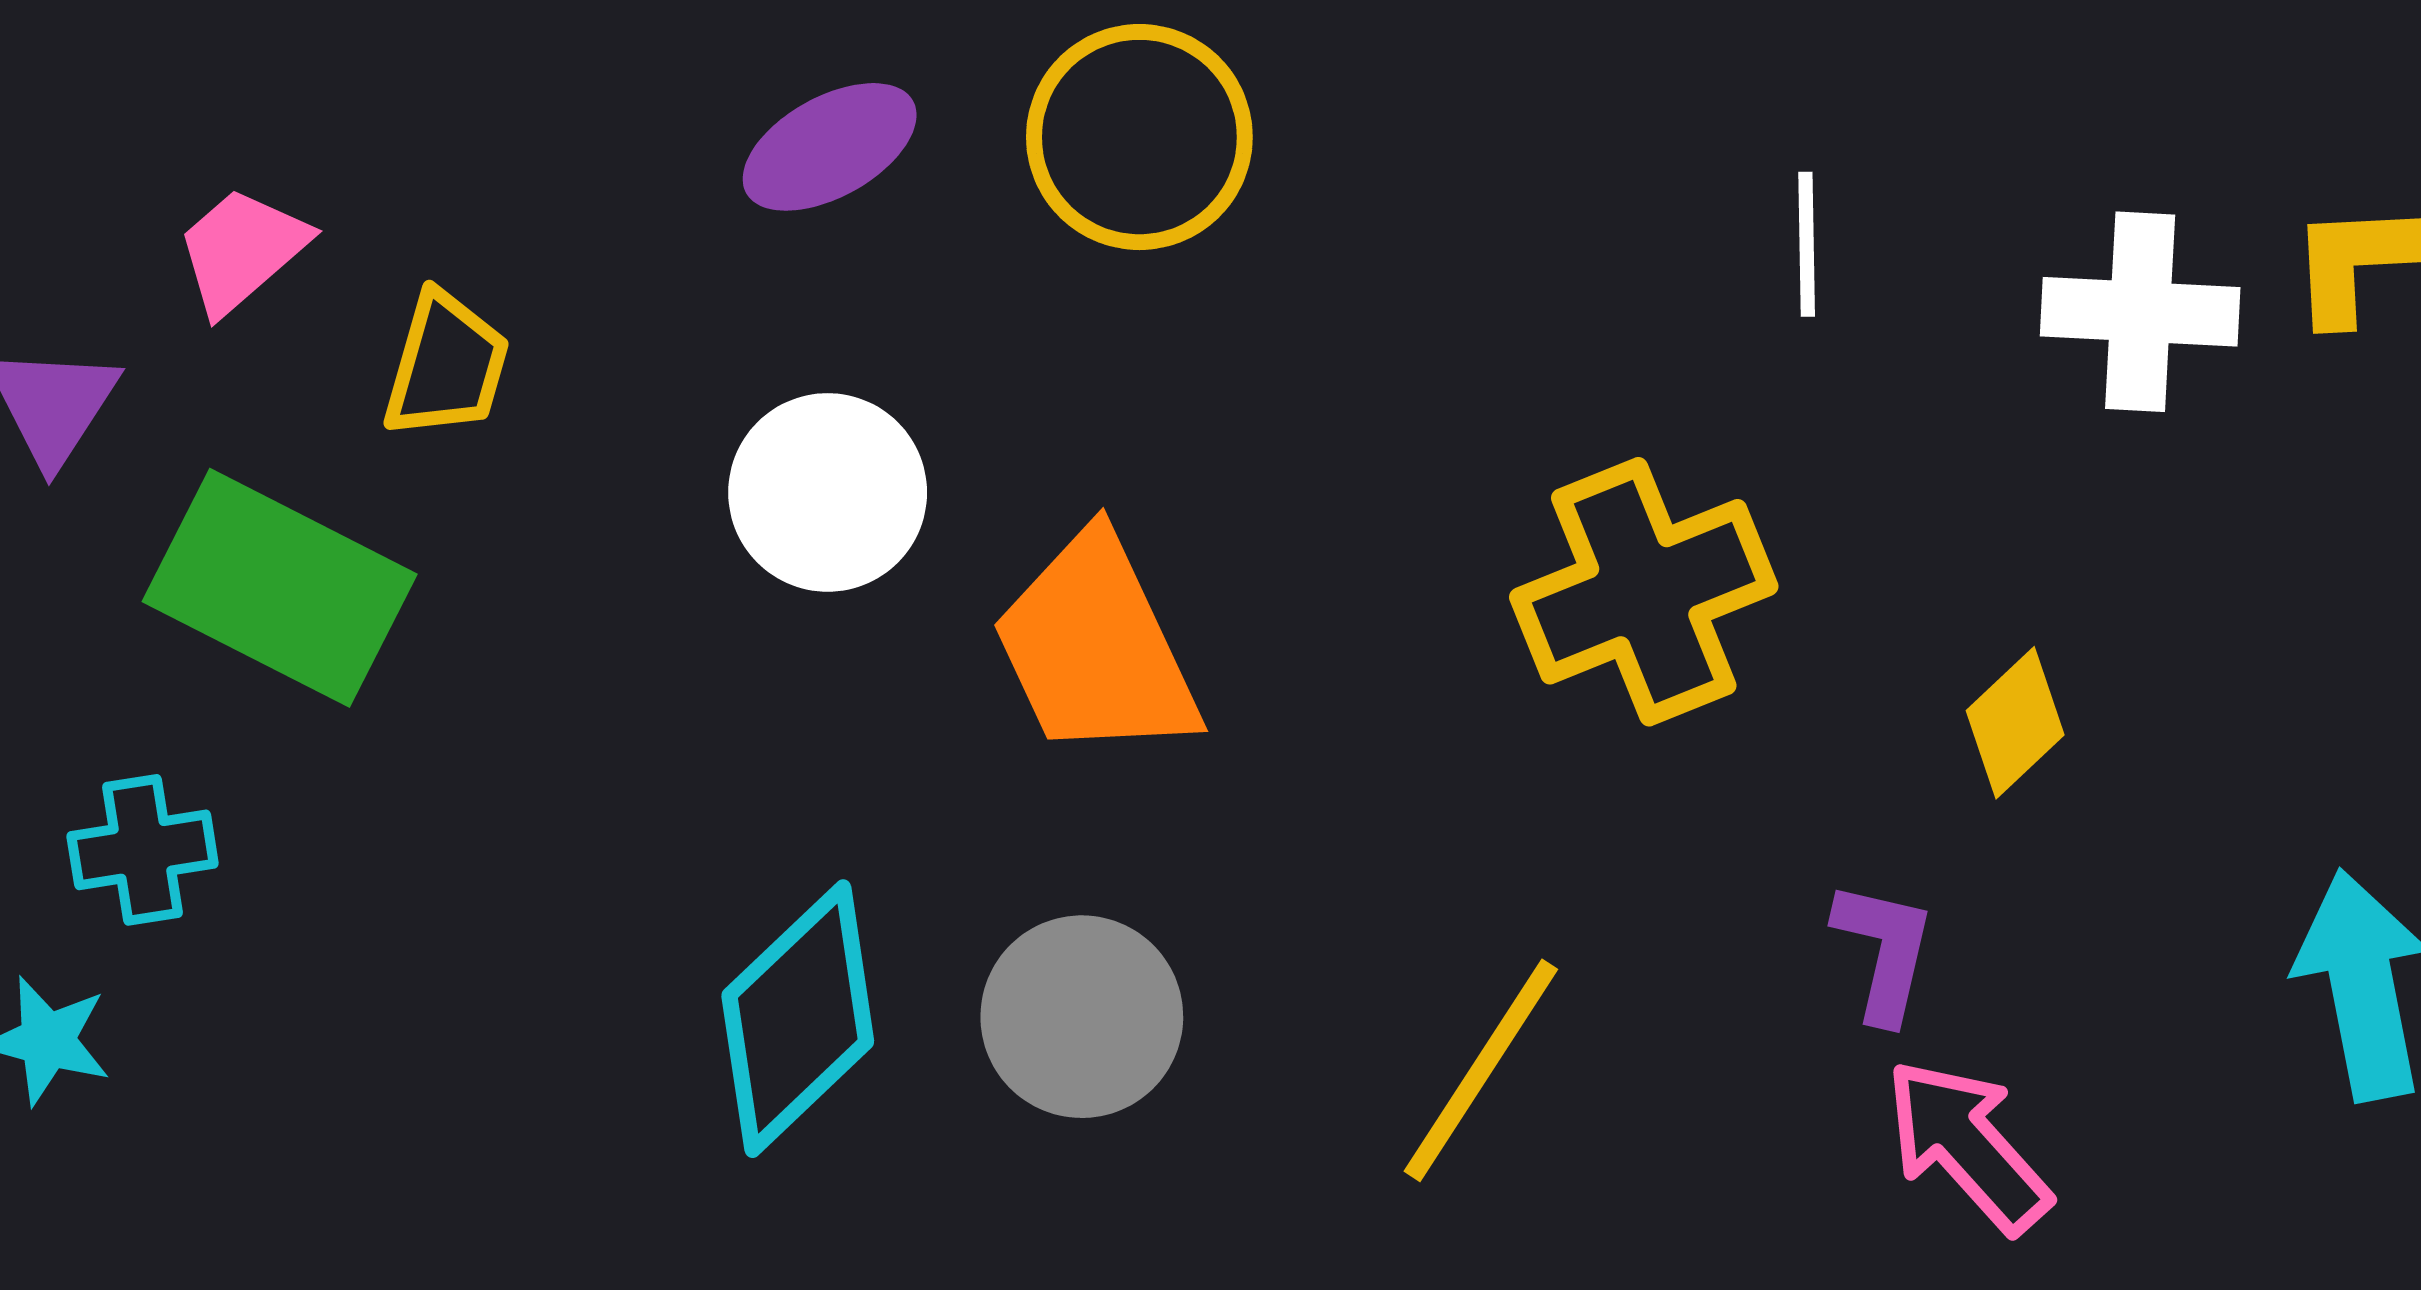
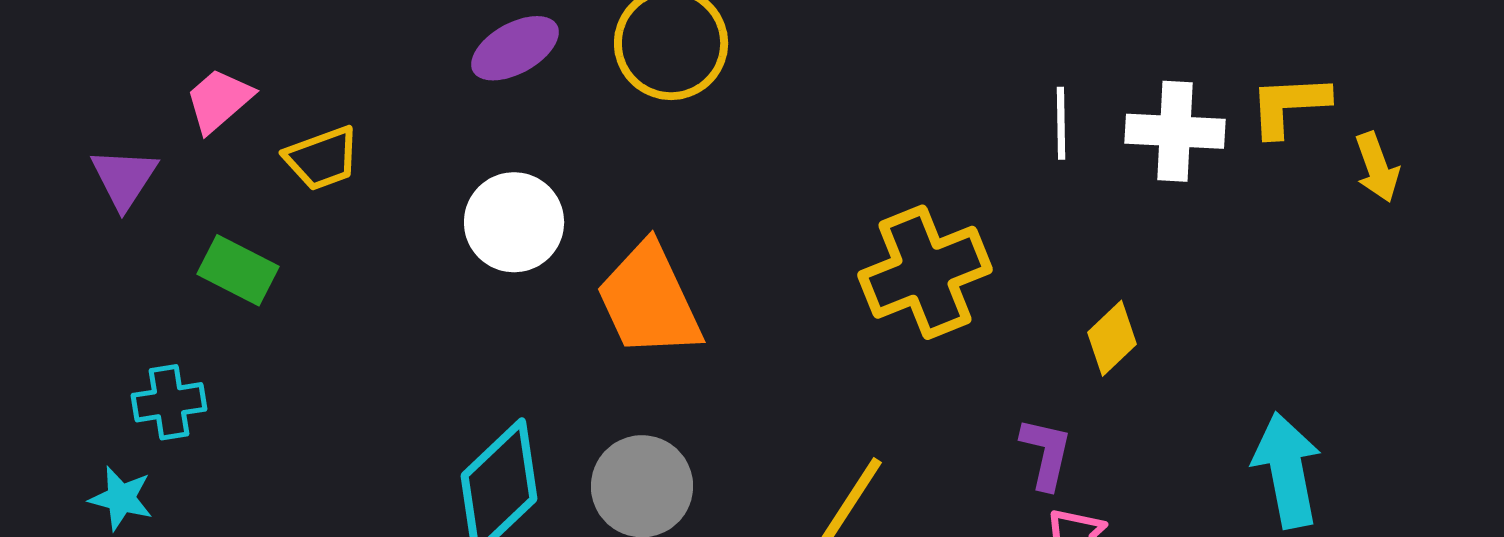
white line: (1807, 244) -> (1061, 123), moved
yellow trapezoid: (446, 365) -> (322, 158), turned 54
green rectangle: (280, 588) -> (238, 270), size x0.6

